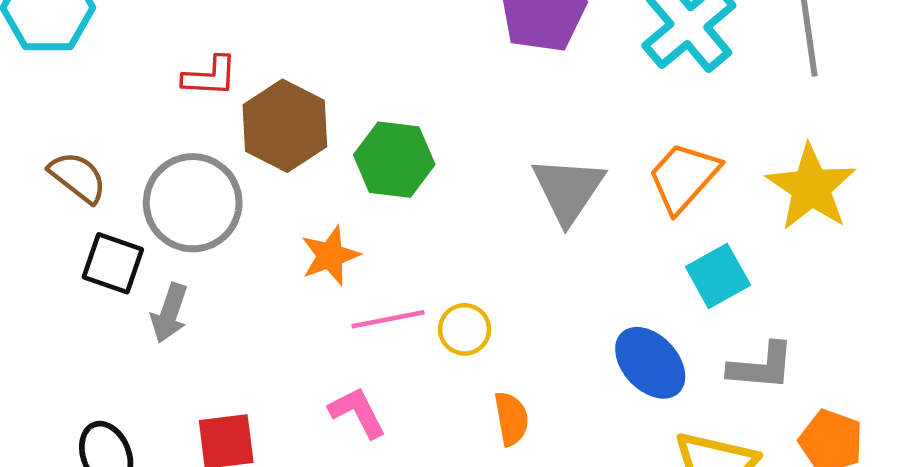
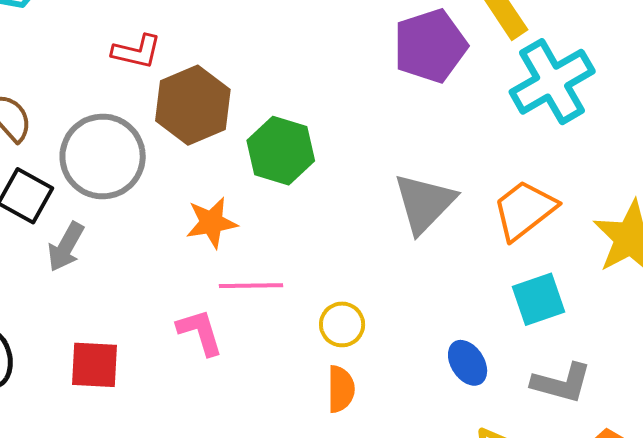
yellow circle: (465, 329) -> (342, 324), moved
blue ellipse: (650, 363) -> (468, 363), size x0.7
pink L-shape: (357, 412) -> (200, 332), moved

